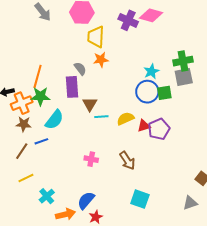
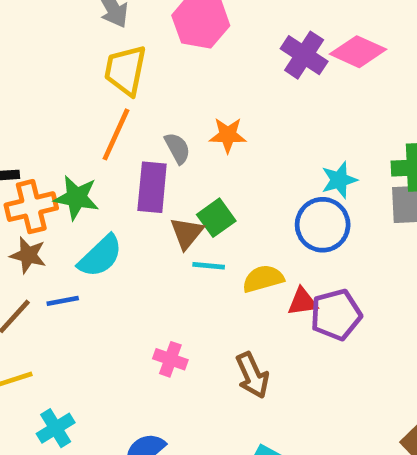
yellow trapezoid: (96, 37) -> (125, 70), moved
orange line: (38, 76) -> (116, 134), moved
green square: (164, 93) -> (216, 218), moved, turned -35

